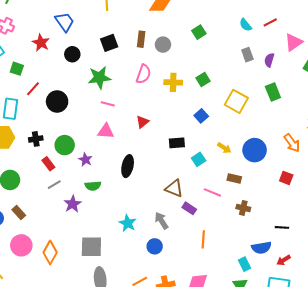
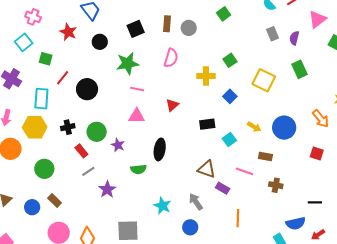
yellow cross: (173, 82) -> (206, 76), moved
green semicircle: (93, 186) -> (138, 169), moved

